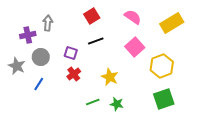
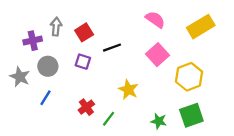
red square: (92, 16) -> (84, 32), moved
red cross: (74, 74) -> (86, 107), moved
green line: (93, 102) -> (109, 119), turned -32
green star: (117, 104) -> (159, 121), moved

